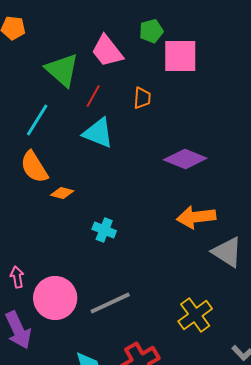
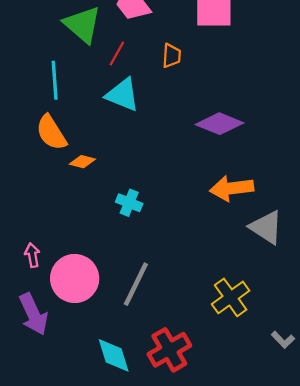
cyan line: (37, 120) -> (55, 80), turned -36
gray line: (110, 303) -> (136, 284), turned -39

